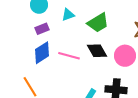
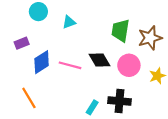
green trapezoid: (98, 23) -> (121, 31), moved, turned 130
purple rectangle: (42, 29) -> (22, 43), moved

